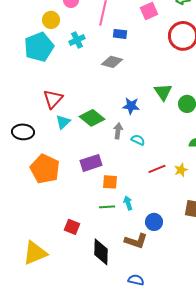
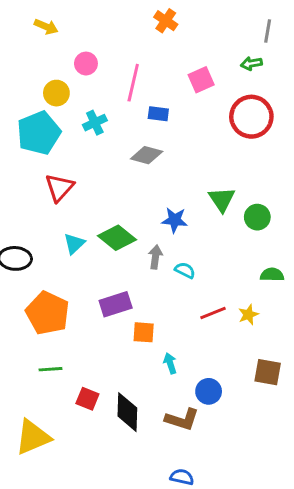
red triangle: (53, 99) -> (59, 188), moved
green line: (107, 207) -> (51, 369), moved
black diamond: (101, 252) -> (127, 412), moved

